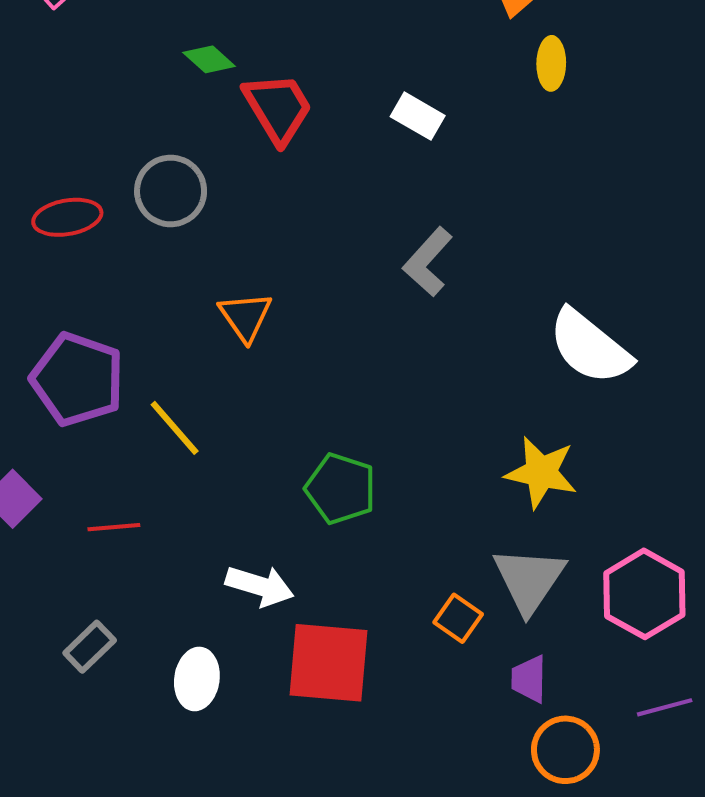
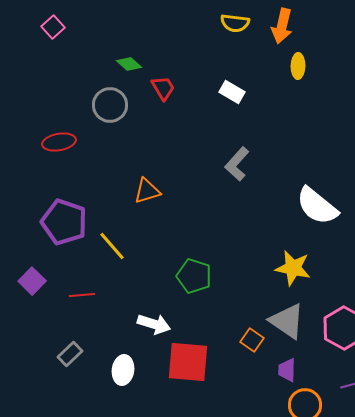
red trapezoid: (278, 108) -> (163, 88), size x0.7
gray circle: (171, 191) -> (110, 105), moved
orange triangle: (245, 317) -> (147, 191), turned 48
gray triangle: (529, 580) -> (287, 321), turned -30

